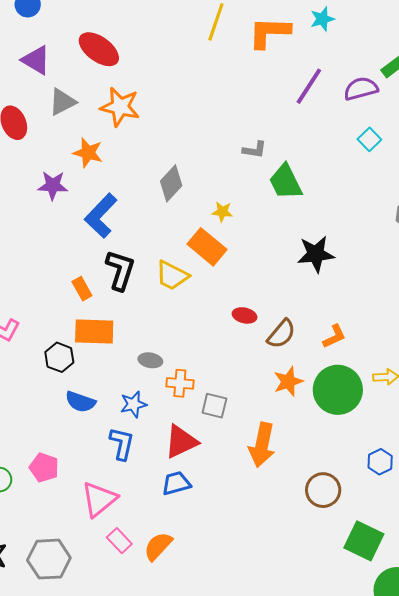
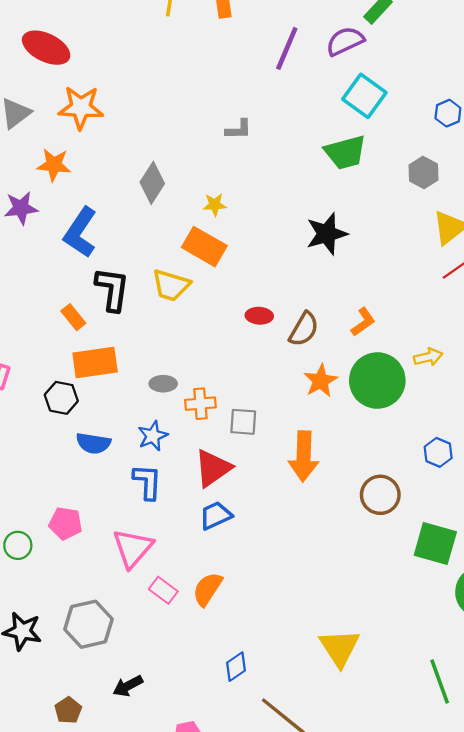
cyan square: (369, 139) -> (364, 96), size x1.6
green trapezoid: (285, 182) -> (345, 152), moved, turned -69

